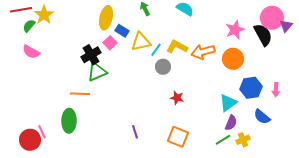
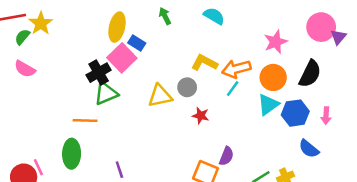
black semicircle: (263, 35) -> (310, 74), moved, turned 55
yellow triangle: (141, 42) -> (160, 96), moved
pink square: (110, 43) -> (122, 58), size x1.6
cyan line: (156, 50) -> (233, 89), moved
red star: (177, 98) -> (201, 116), moved
cyan triangle: (228, 103) -> (268, 105), moved
purple semicircle: (231, 123) -> (226, 156), moved
purple line: (135, 132) -> (119, 170), moved

